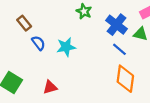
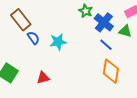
green star: (84, 11) -> (86, 11), moved
brown rectangle: (24, 23) -> (21, 20), size x1.5

